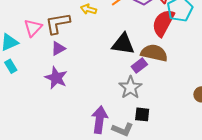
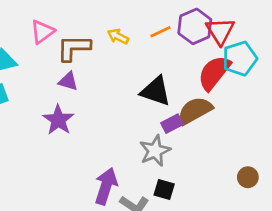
pink triangle: (33, 28) -> (42, 32), moved
purple triangle: (58, 48) -> (68, 81), turned 35
brown semicircle: (154, 53) -> (195, 111), turned -52

